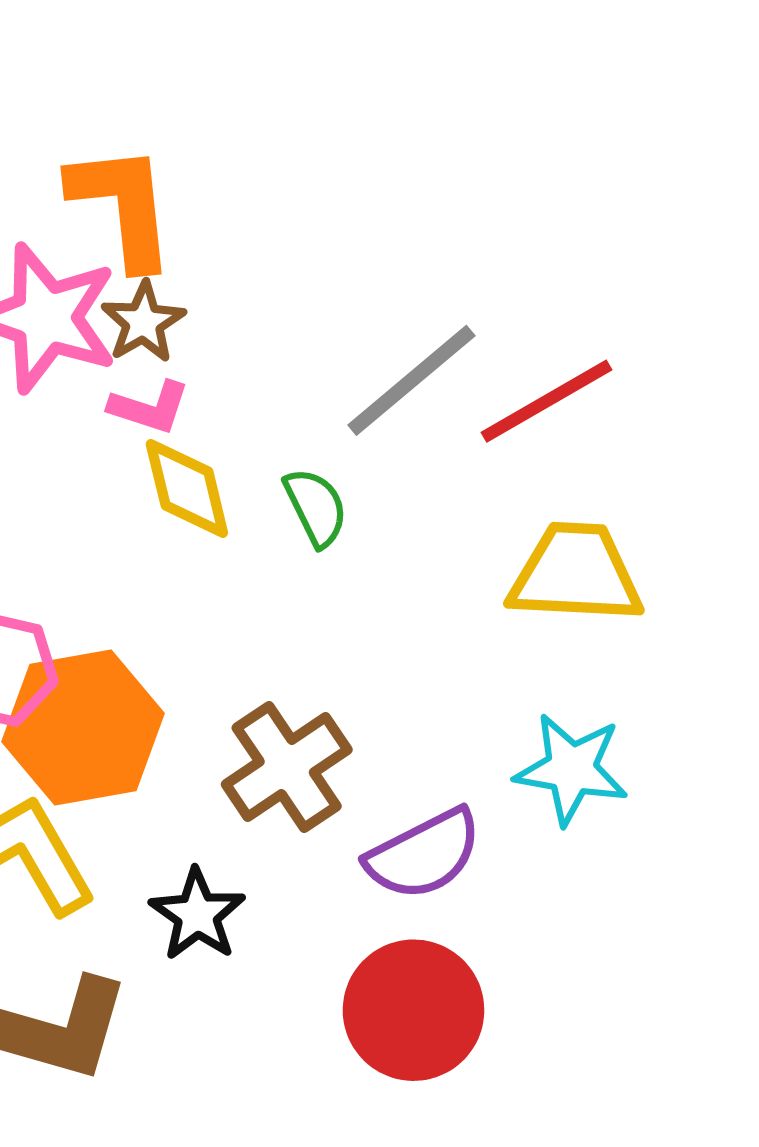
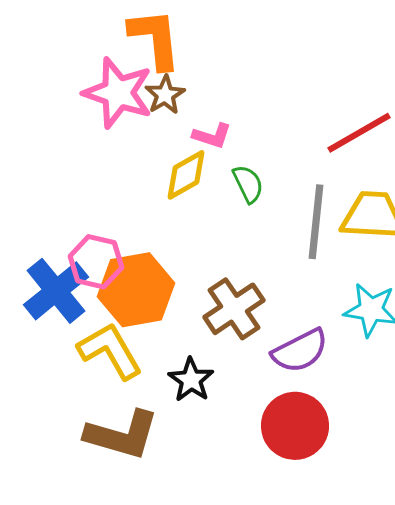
gray line: (411, 380) -> (316, 222), moved, turned -44
pink L-shape: (150, 407) -> (212, 136), moved
yellow diamond: (187, 488) -> (186, 175), turned 74

